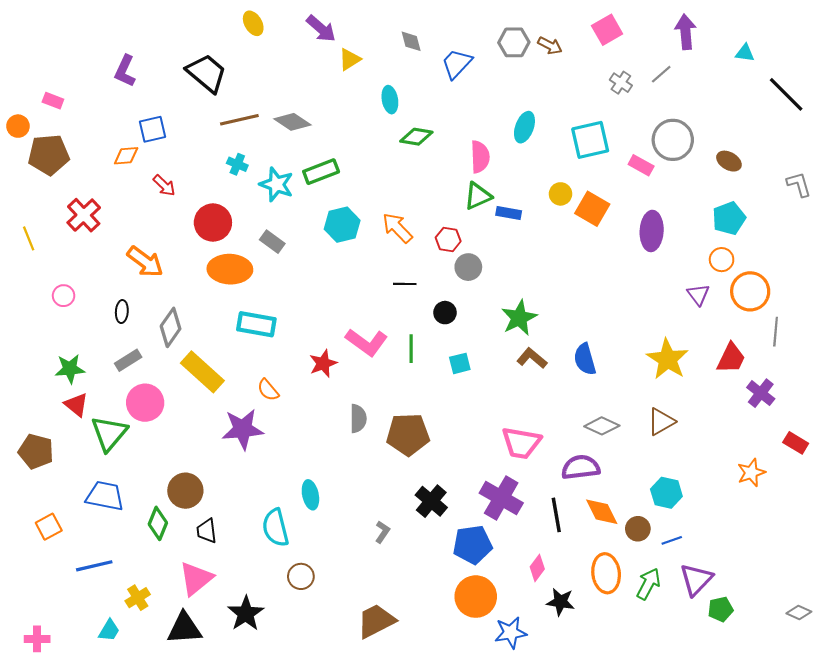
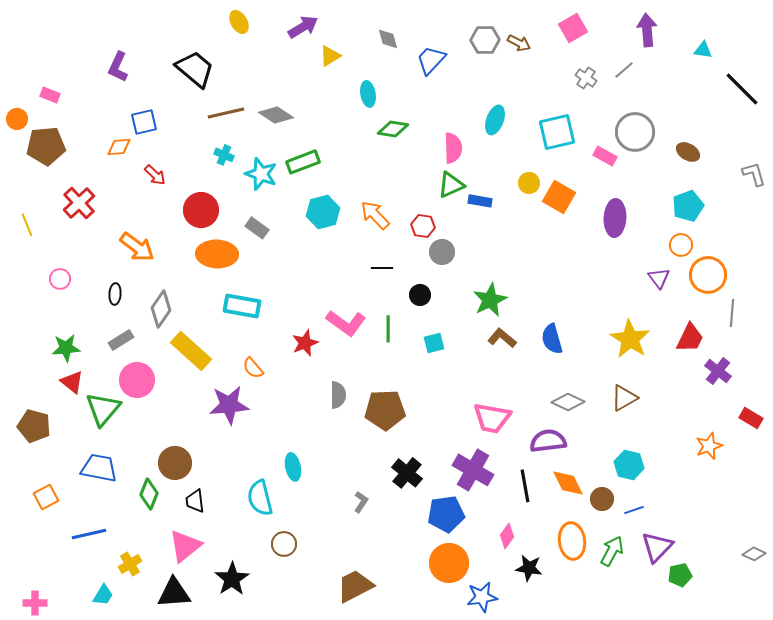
purple arrow: (321, 29) -> (303, 27), turned -72
gray diamond: (799, 612) -> (754, 554), moved

